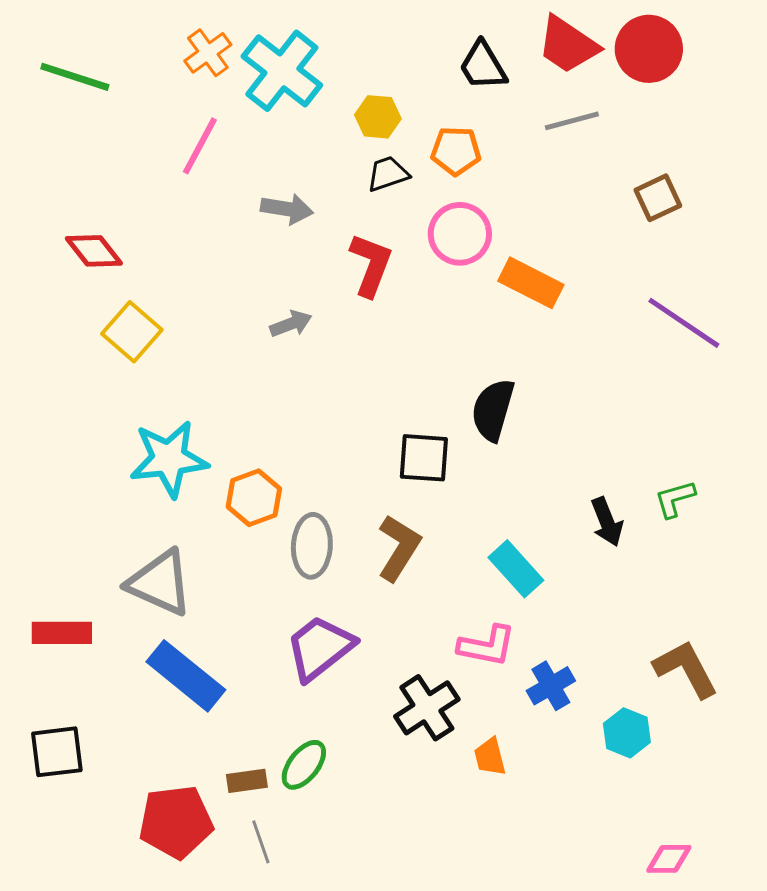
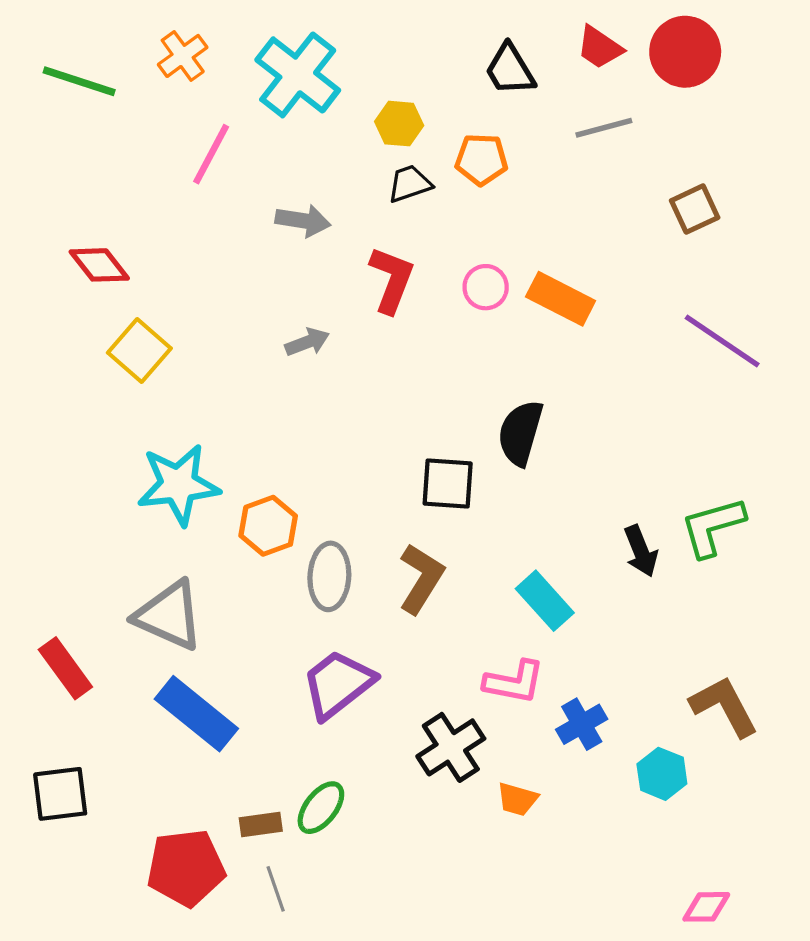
red trapezoid: (568, 45) -> (600, 48), size x0.7
orange cross: (208, 53) -> (183, 56), moved
pink circle: (460, 234) -> (486, 287), moved, size x0.7
green L-shape: (675, 499) -> (713, 527), size x1.5
red rectangle: (62, 633) -> (65, 668), turned 54
orange trapezoid: (490, 757) -> (517, 799), turned -60

